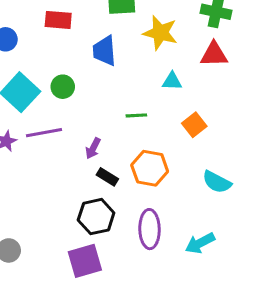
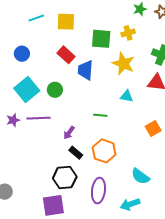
red rectangle: (58, 20) -> (66, 55), moved, turned 30
orange square: (194, 125) -> (153, 128), moved
cyan semicircle: (217, 182) -> (140, 176), moved

